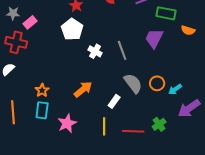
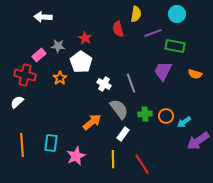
gray star: (13, 13) -> (58, 46), moved
orange semicircle: (188, 30) -> (195, 74), moved
gray semicircle: (133, 83) -> (119, 109), moved
orange star: (42, 90) -> (60, 78), moved
green cross: (159, 124) -> (145, 114), moved, turned 32
red line: (133, 131) -> (142, 164), turned 55

